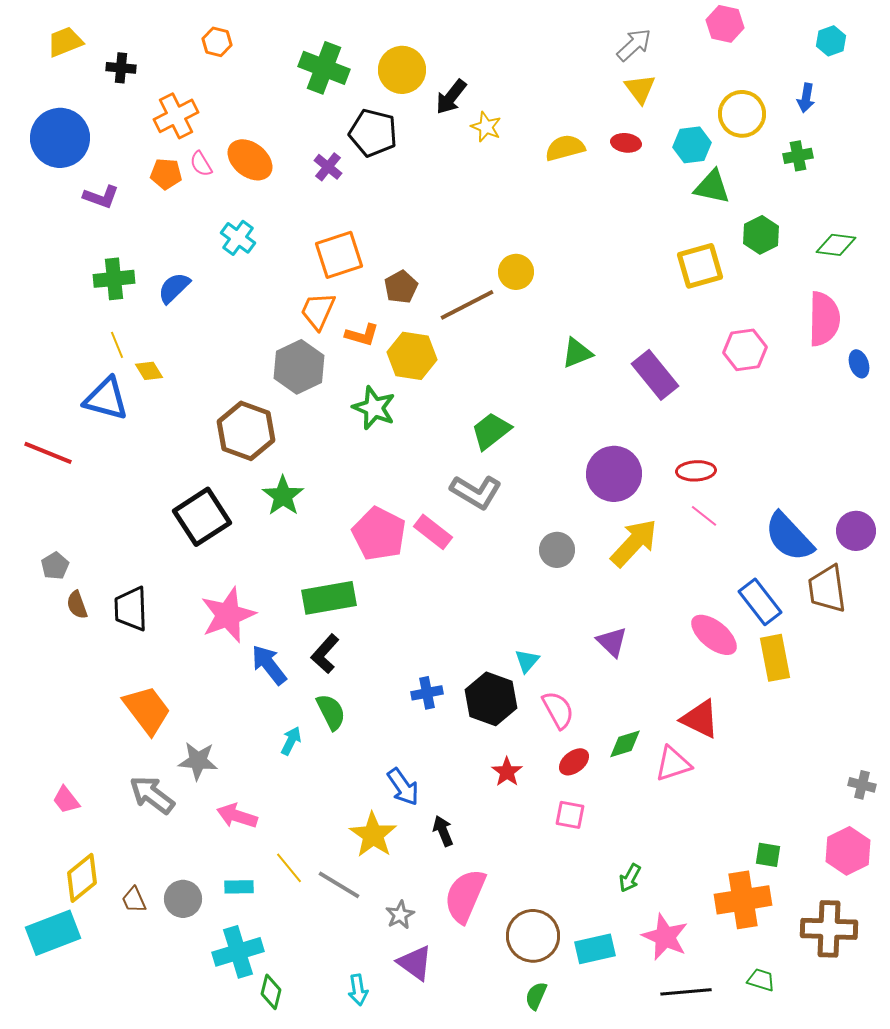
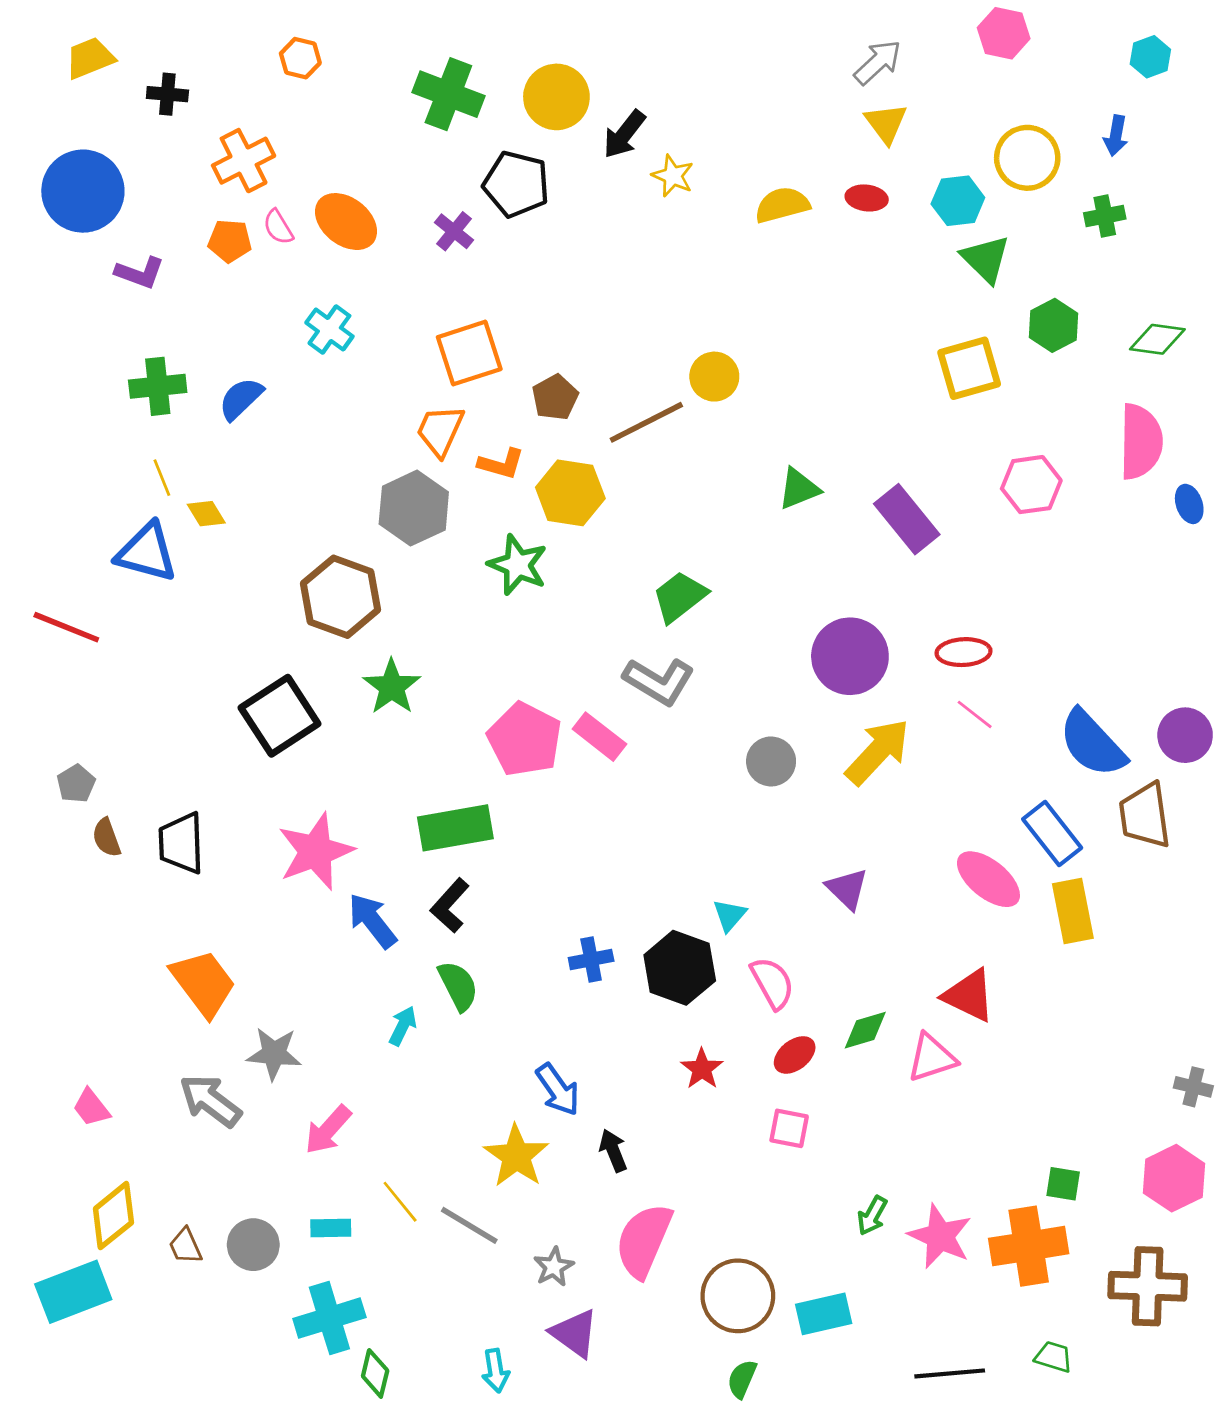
green triangle: (712, 187) -> (986, 259), turned 33
pink arrow: (237, 816) -> (328, 1130), turned -66
pink star: (665, 937) -> (940, 1236), moved

